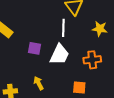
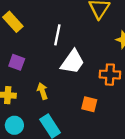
white line: (63, 28) -> (57, 35), moved
purple square: (35, 48) -> (17, 62), moved

